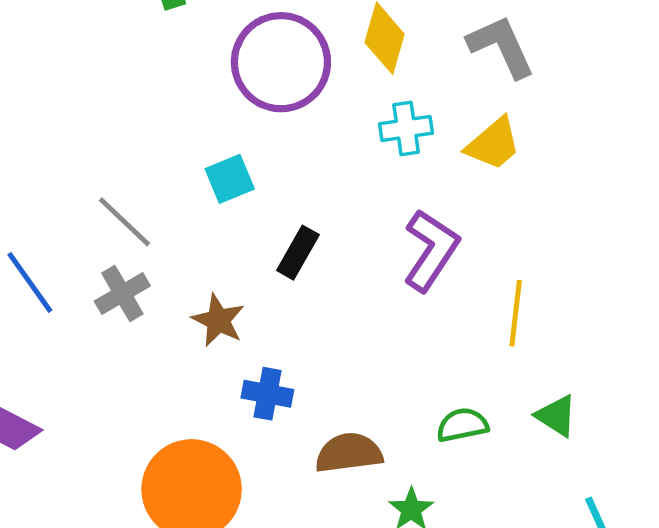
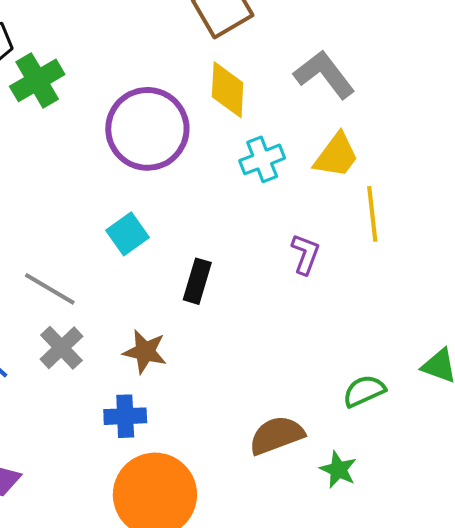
purple L-shape: (431, 250) -> (305, 254), size x0.6
yellow line: (516, 313) -> (372, 214), moved
blue cross: (267, 394) -> (125, 416), moved

